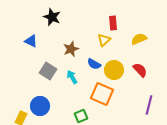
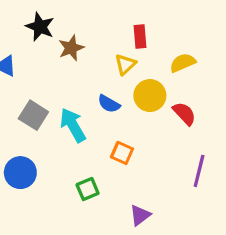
brown star: (71, 49) -> (71, 48), moved
yellow circle: (114, 70) -> (150, 96), moved
cyan arrow: (72, 77) -> (73, 125), size x1.5
orange square: (102, 94) -> (122, 153), size x0.6

